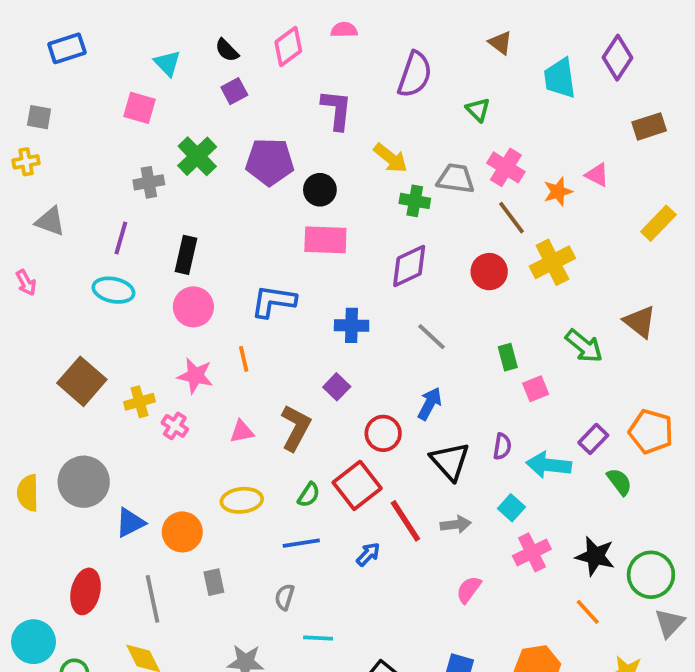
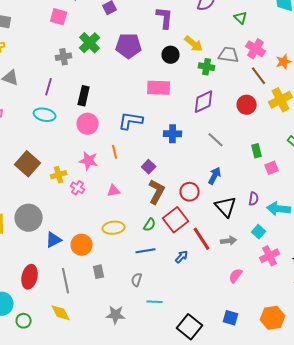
black circle: (320, 190) -> (171, 55), moved
purple square: (337, 387) -> (149, 167), moved
brown L-shape: (296, 428) -> (157, 192), moved

